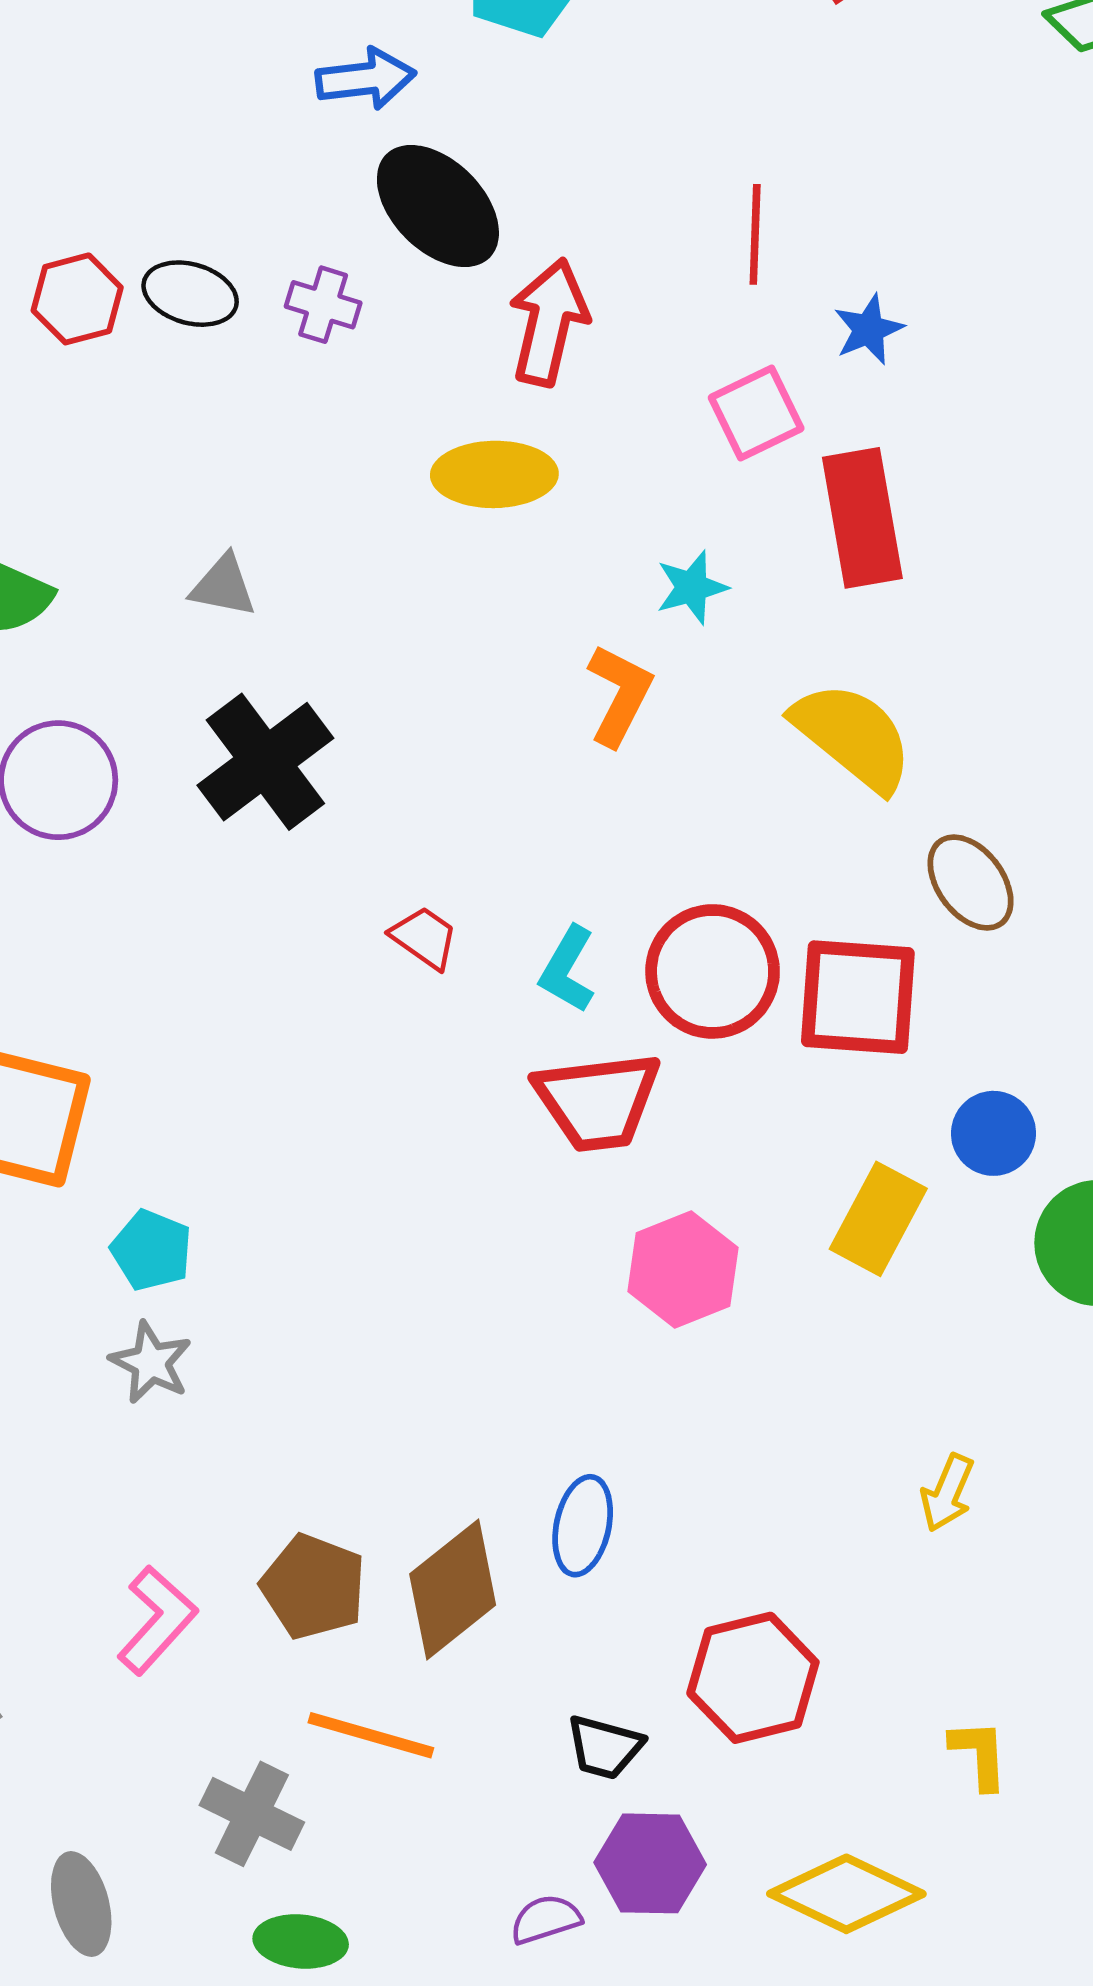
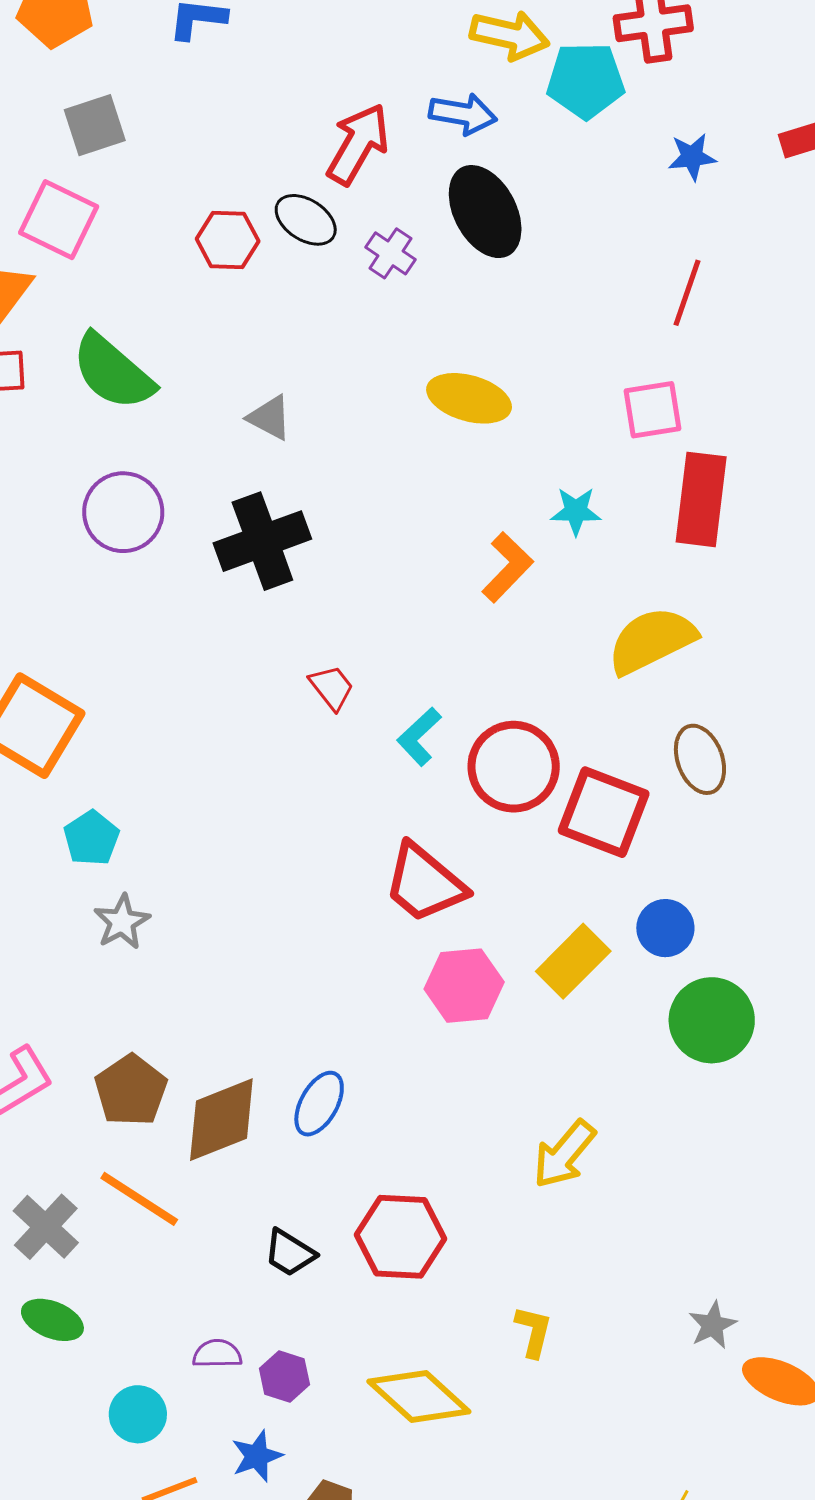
red hexagon: (77, 299) -> (228, 240), moved
red arrow: (549, 322) -> (358, 144), moved
blue star: (869, 329) -> (692, 157), moved
yellow semicircle: (853, 736) -> (652, 640), turned -82
red trapezoid: (598, 1101) -> (424, 883), moved, turned 30
pink hexagon: (683, 1270) -> (464, 986), moved
gray star: (151, 1363) -> (122, 922), moved
yellow arrow: (947, 1493) -> (564, 1154), size x1.4
purple hexagon: (650, 1863) -> (284, 1376), moved, size x0.7

